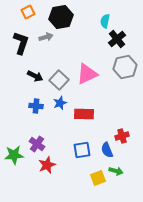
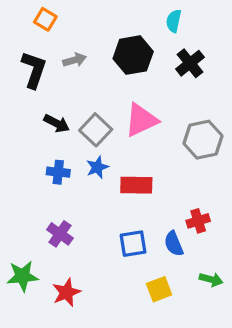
orange square: (28, 12) -> (45, 19), turned -32
black hexagon: (61, 17) -> (133, 55), moved
cyan semicircle: (105, 21) -> (174, 21), moved
gray hexagon: (125, 67) -> (203, 140), moved
green star: (14, 155) -> (23, 276), moved
red star: (47, 165) -> (66, 292), moved
green arrow: (116, 171) -> (211, 279), moved

